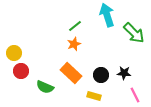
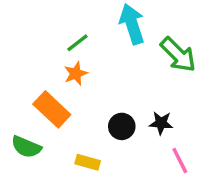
orange rectangle: (71, 73) -> (52, 109), moved
yellow rectangle: (94, 96) -> (88, 162), moved

